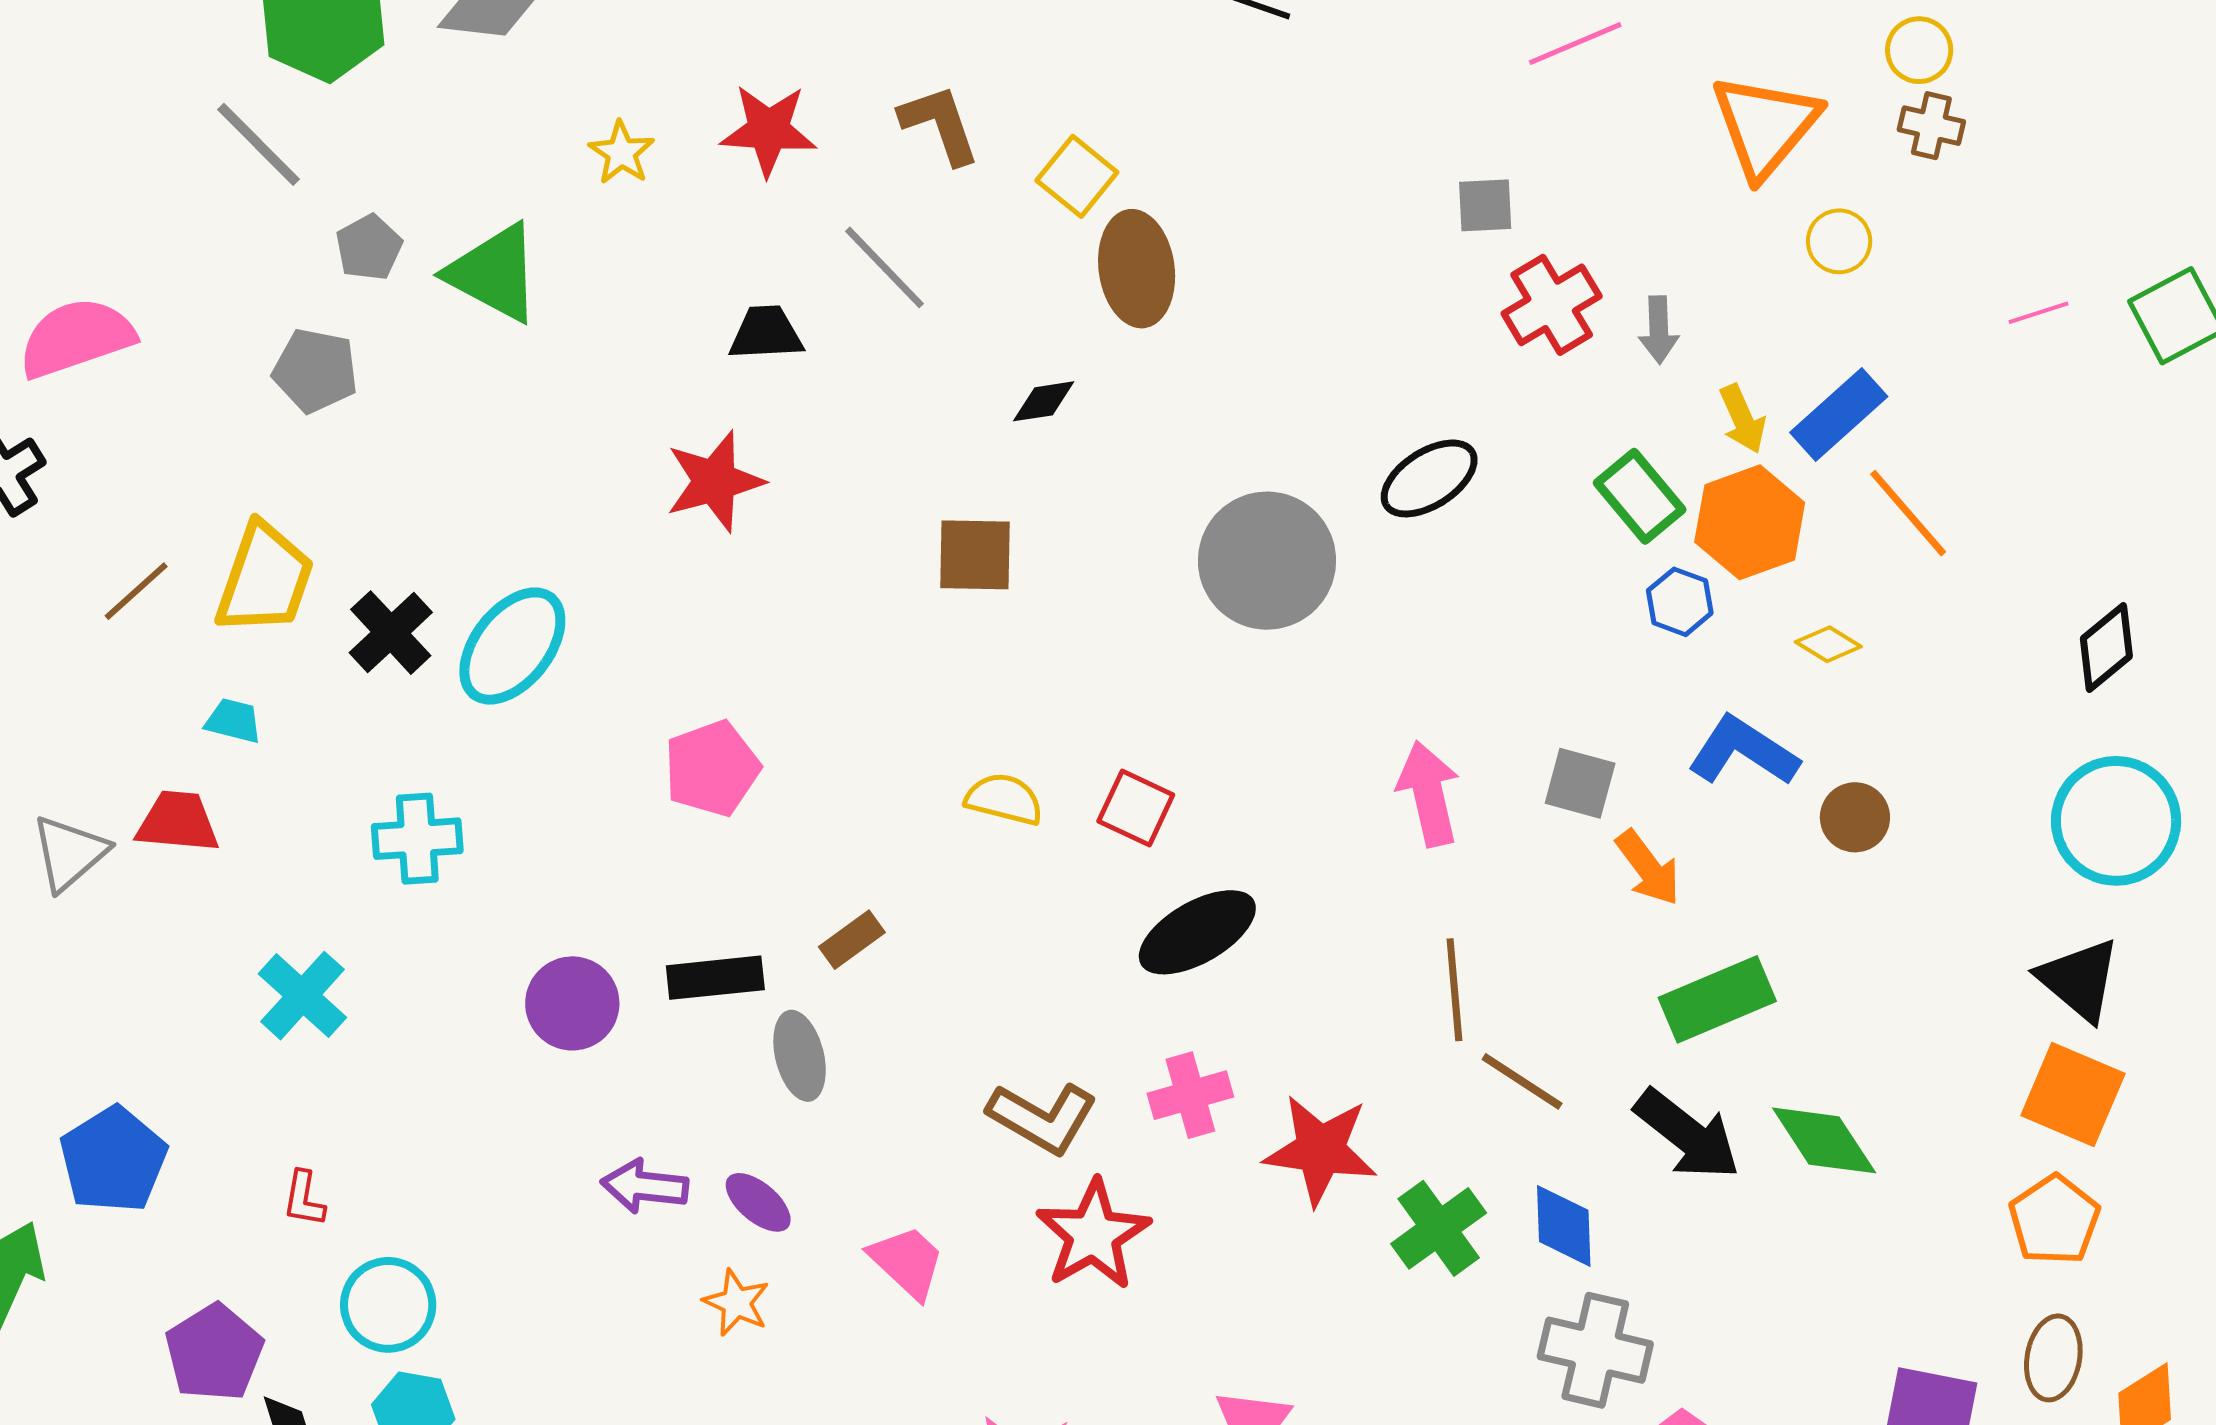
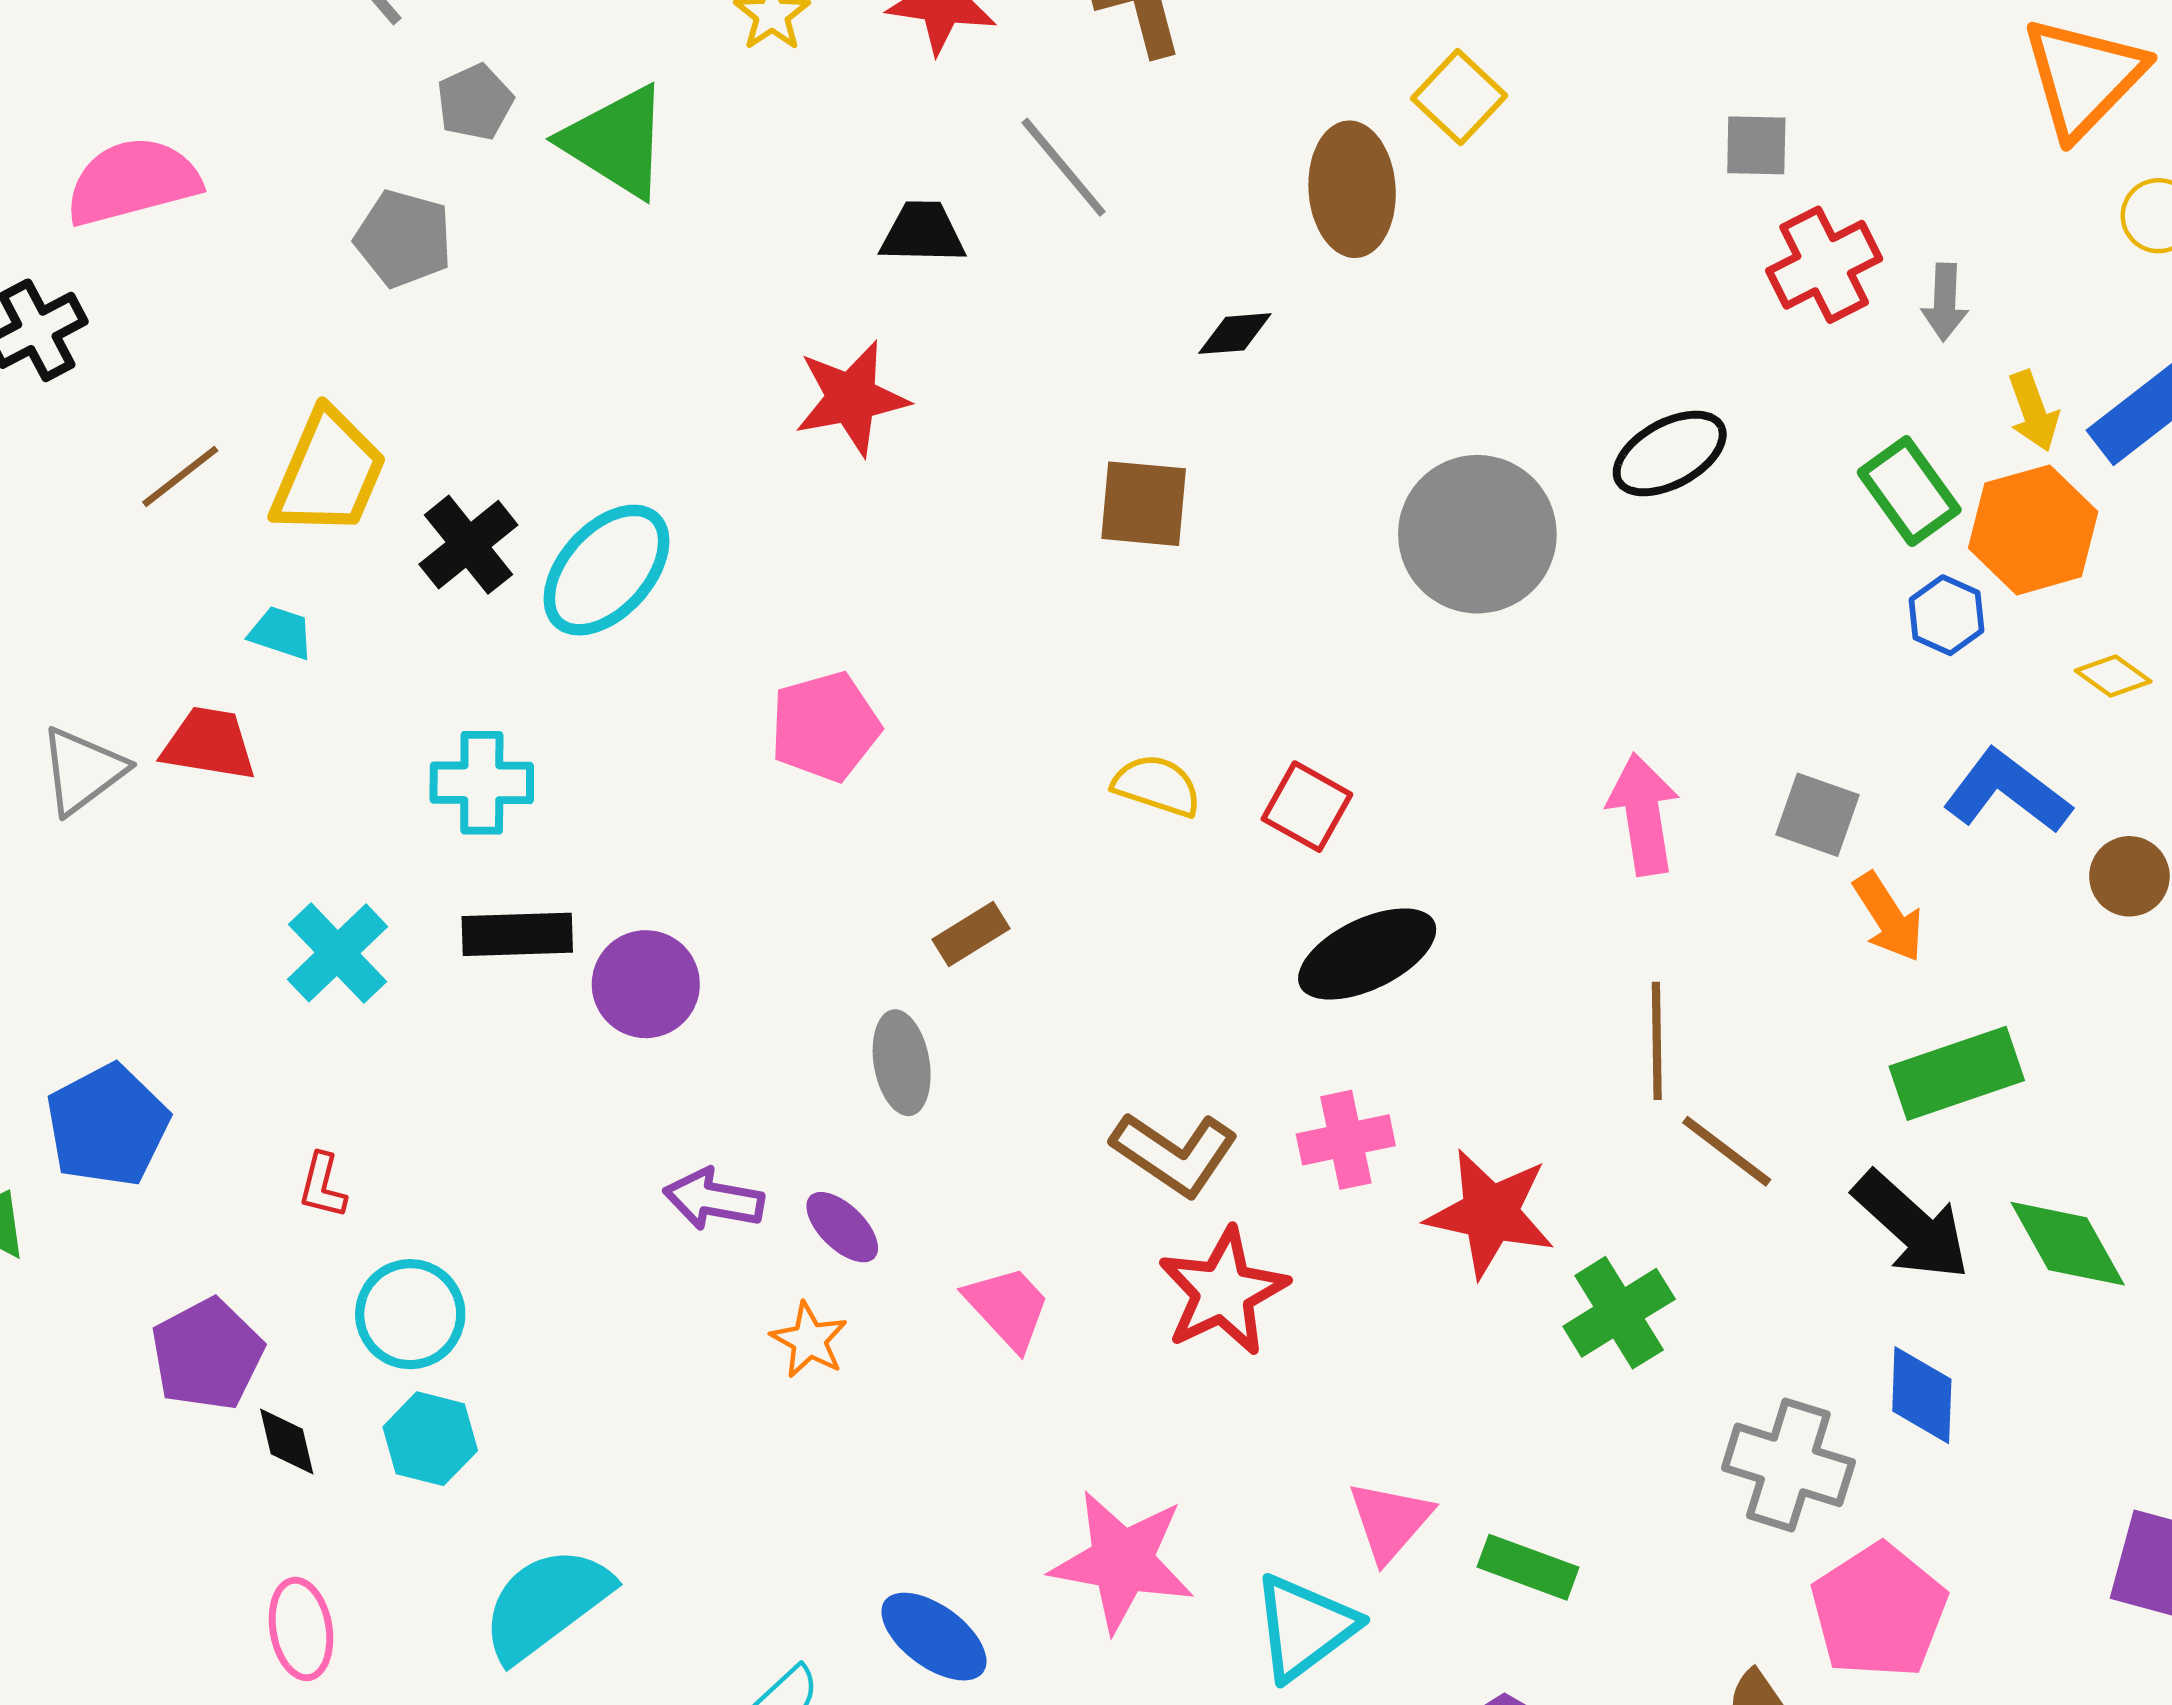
yellow square: (1077, 176) -> (1459, 97), moved
black rectangle: (715, 978) -> (517, 934), moved
blue diamond: (1564, 1226) -> (1922, 1395), moved

